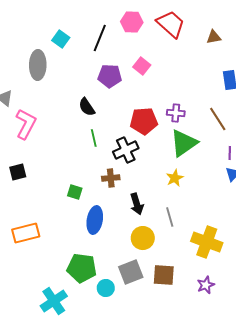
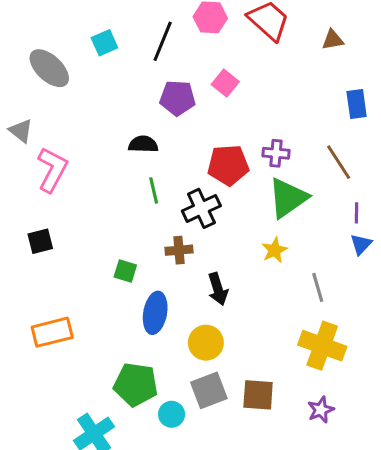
cyan square: (61, 39) -> (104, 43), turned 30
gray ellipse: (38, 65) -> (49, 68), moved, turned -48
black semicircle: (87, 107) -> (143, 144), turned 126
gray line: (170, 217) -> (318, 287), moved
yellow circle: (143, 238) -> (206, 343), moved

